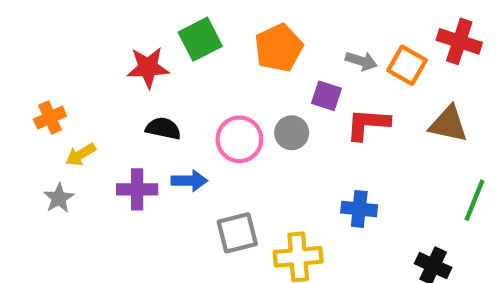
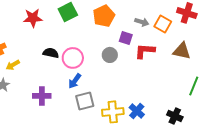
red star: (148, 67) -> (33, 18), moved
pink circle: (239, 139) -> (73, 58), moved
blue arrow: (189, 181) -> (75, 81), moved, turned 126
purple cross: (137, 189) -> (42, 96), moved
blue cross: (359, 209) -> (137, 111), moved, turned 35

